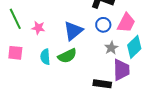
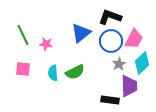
blue circle: (103, 25) -> (111, 41), size x1.5
blue triangle: (73, 31) -> (81, 33), moved

